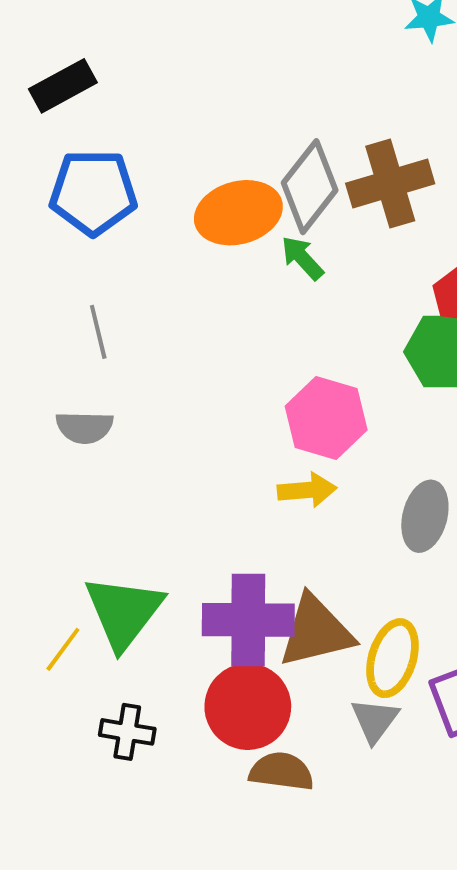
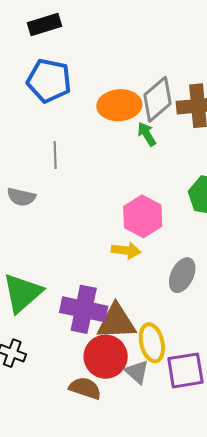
gray line: (98, 332) -> (55, 155), moved
yellow ellipse: (392, 658) -> (152, 343), turned -42
red circle: (248, 707) -> (106, 357), moved
gray triangle: (375, 720) -> (137, 372), turned -36

